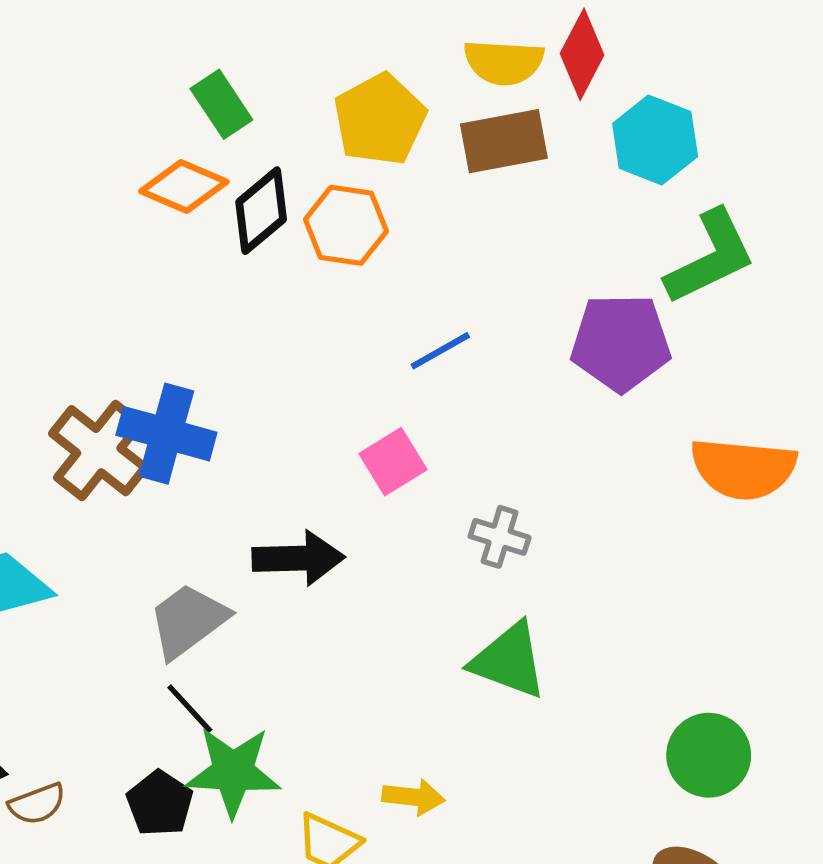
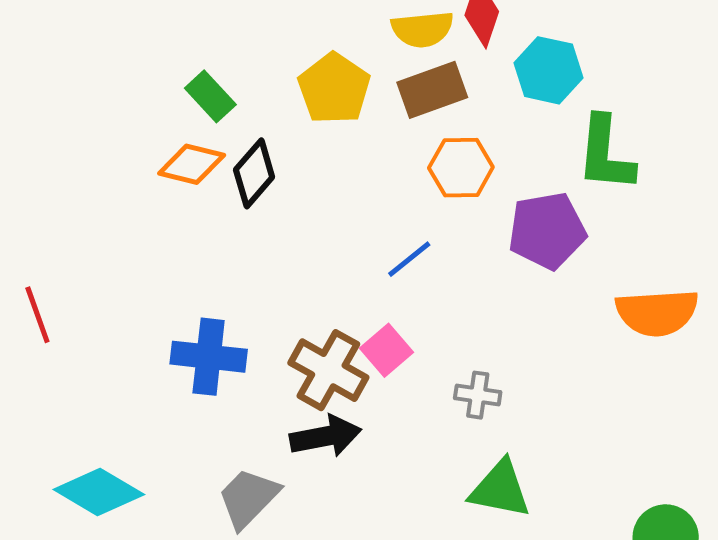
orange hexagon: (346, 225) -> (461, 168), moved
green L-shape: (710, 257) -> (605, 154), turned 130
brown cross: (99, 451) -> (328, 370), moved

